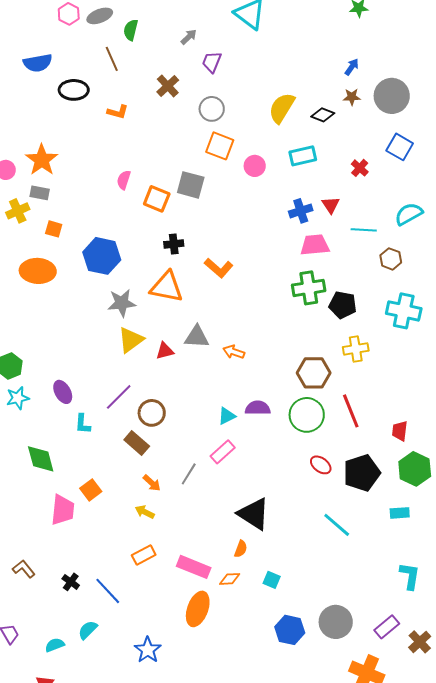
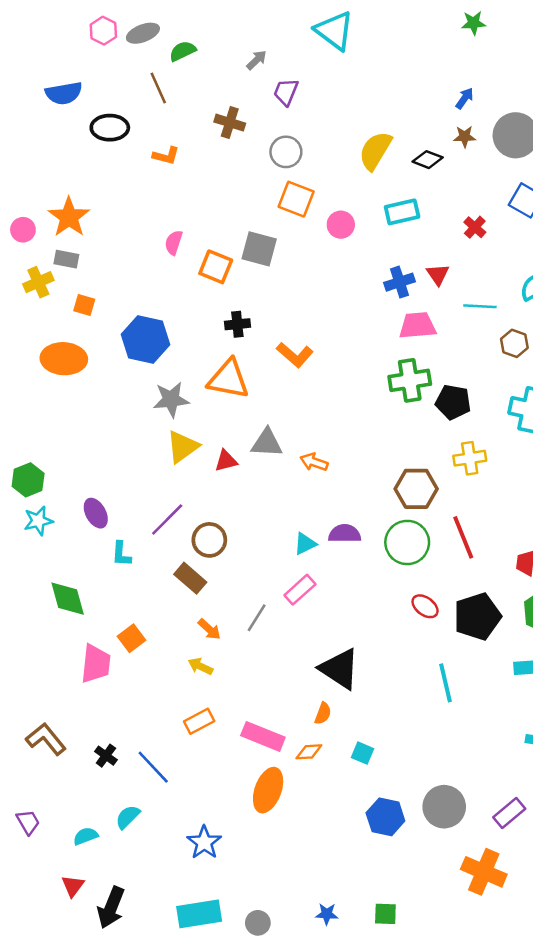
green semicircle: (131, 30) -> (183, 51), turned 50
brown cross: (168, 86) -> (230, 123), turned -30
cyan line: (337, 525) -> (445, 683), turned 36
brown L-shape: (24, 569) -> (46, 739), size x1.4

